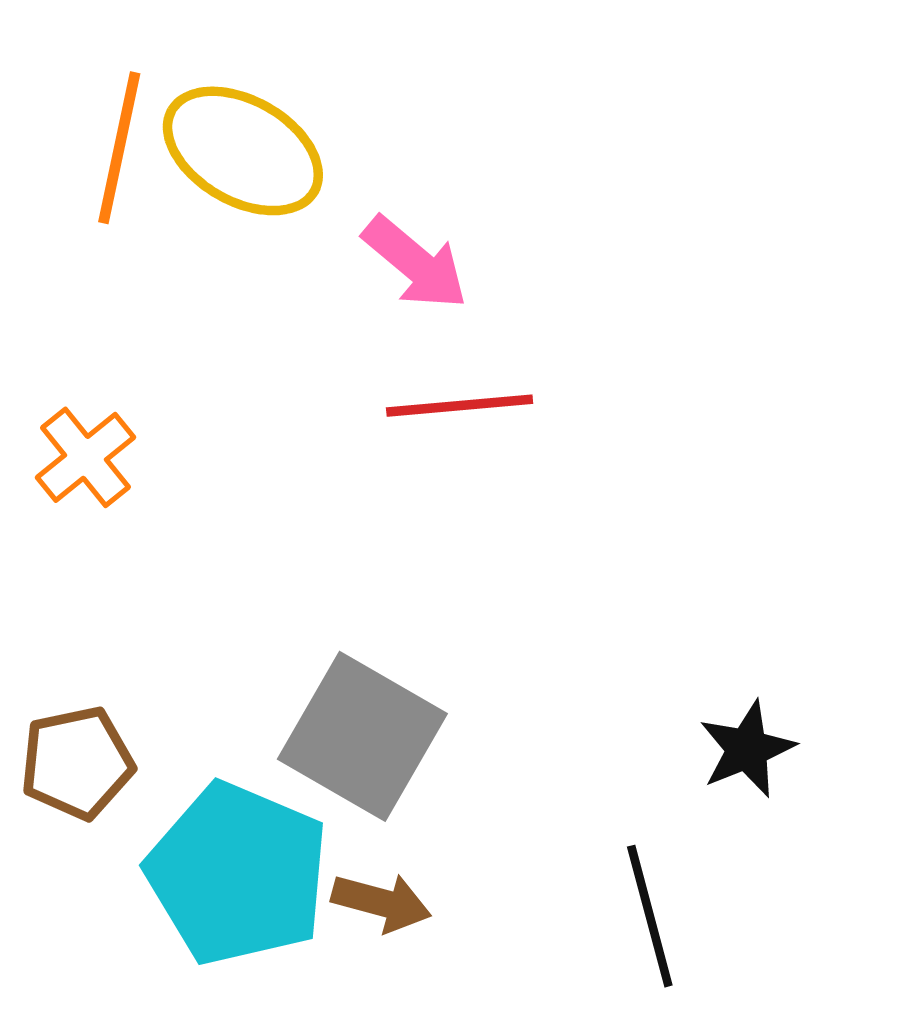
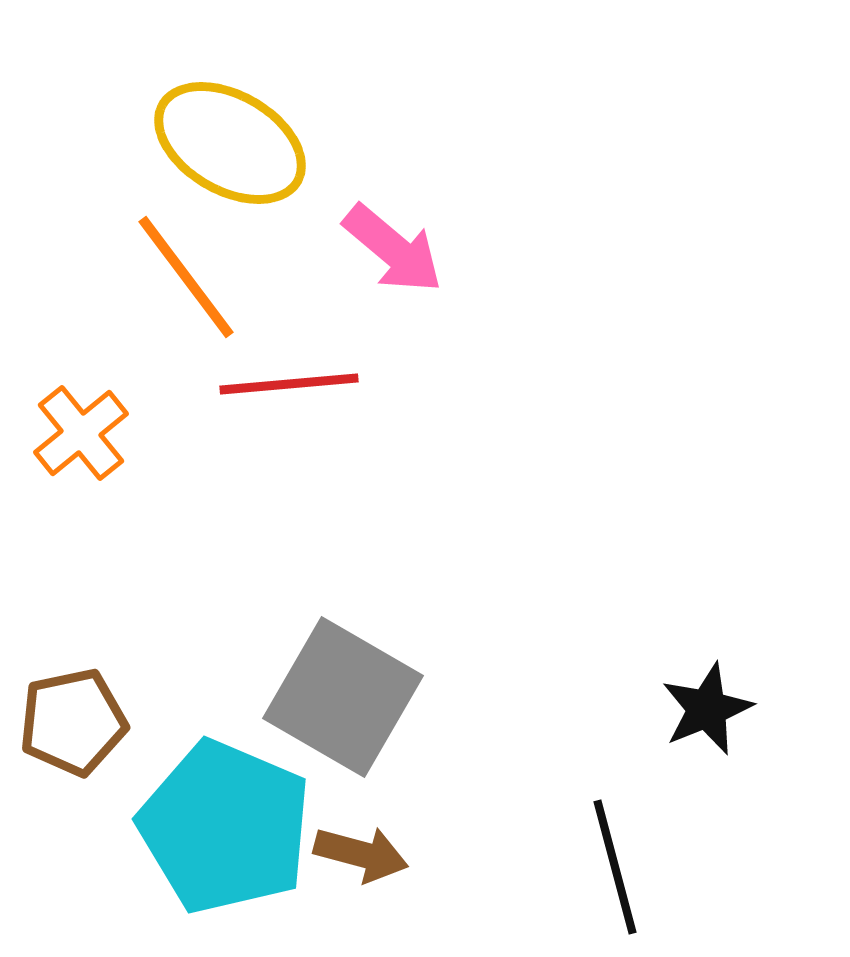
orange line: (119, 148) -> (186, 277), moved, turned -49
red line: (460, 406) -> (289, 384), moved

